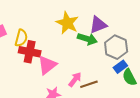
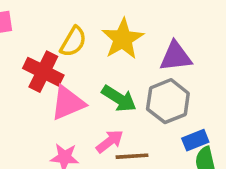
yellow semicircle: (21, 38) -> (73, 42), moved
green arrow: (87, 39) -> (119, 99), moved
gray hexagon: (116, 47) -> (168, 101), moved

